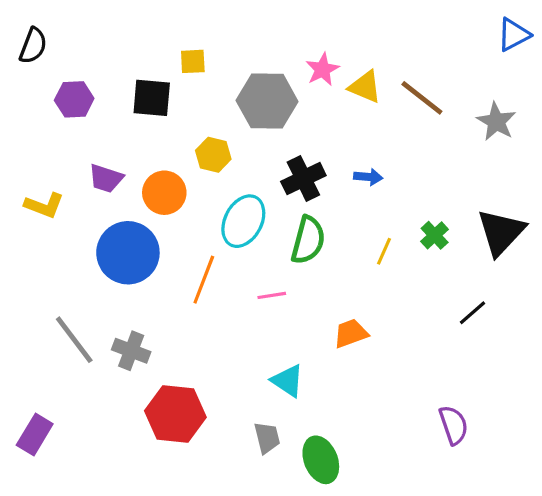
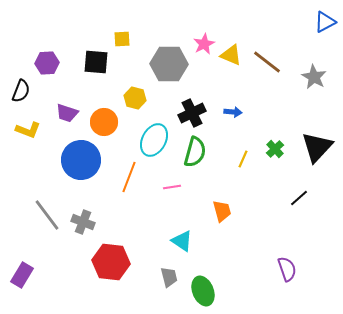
black semicircle: (33, 46) -> (21, 91), moved
orange trapezoid: (351, 333) -> (222, 211), turned 95

